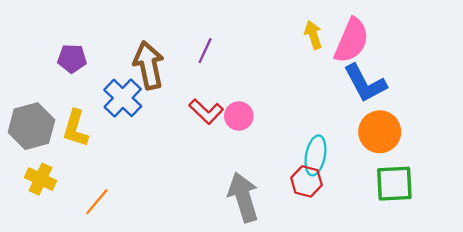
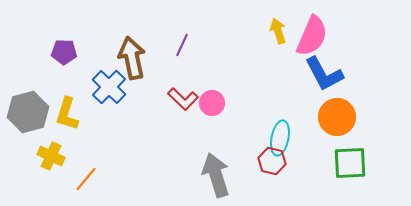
yellow cross: (40, 179) -> (51, 156), moved

